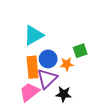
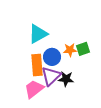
orange star: (67, 64) -> (70, 50), moved
black star: (64, 94) -> (66, 79), moved

